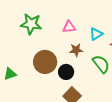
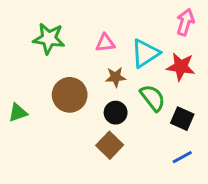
cyan triangle: (96, 34) -> (145, 53), size x1.5
black circle: (66, 72) -> (116, 113), moved

